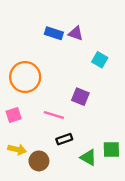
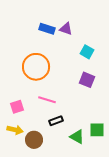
orange circle: (25, 77) -> (36, 67), moved
purple square: (80, 97) -> (87, 80), moved
pink square: (14, 115) -> (17, 107), moved

